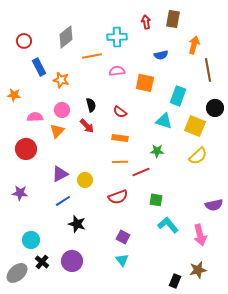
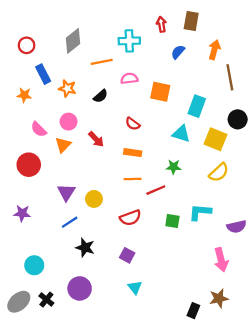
blue semicircle: (161, 55) -> (178, 52), moved, turned 144
orange star: (14, 95) -> (24, 95), moved
black semicircle: (91, 105) -> (101, 96), moved, turned 64
pink semicircle: (35, 117) -> (39, 129), turned -133
purple triangle: (60, 174) -> (66, 192), turned -30
cyan L-shape: (168, 225) -> (200, 212), moved, turned -45
purple square: (123, 237) -> (127, 255), moved
black cross: (42, 262) -> (46, 300), moved

